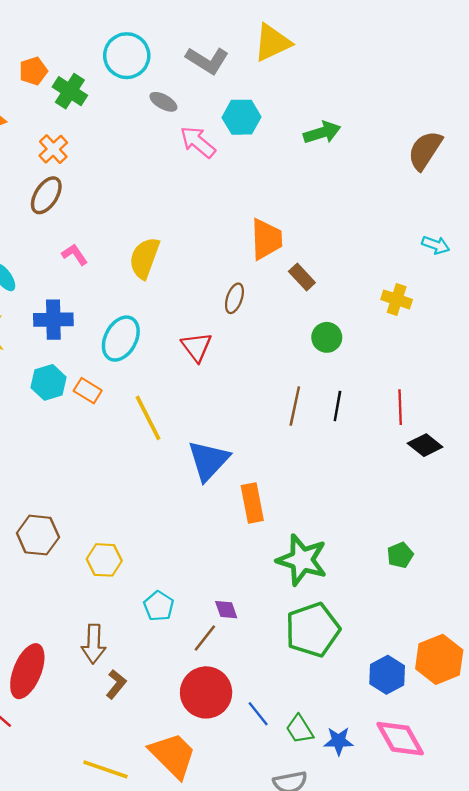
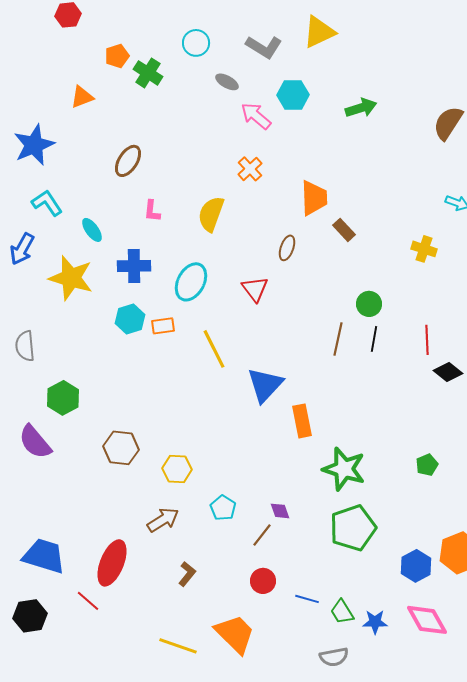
cyan circle: (127, 56) -> (196, 43), size x0.7
orange cross: (53, 149) -> (250, 169), moved
pink L-shape: (75, 254) -> (152, 211), turned -140
green circle: (327, 337) -> (369, 304), moved
orange rectangle: (88, 391) -> (163, 326), turned -40
brown arrow: (94, 644) -> (163, 520), moved, turned -124
red circle: (206, 692) -> (263, 581), size x0.6
blue line: (258, 714) -> (307, 599), turned -35

